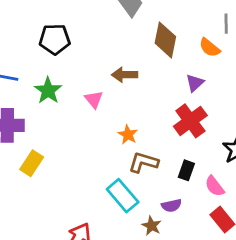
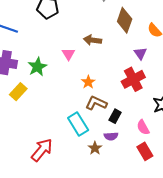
purple triangle: (195, 83) -> (140, 53), turned -32
green star: (48, 90) -> (37, 67), moved
black rectangle: (186, 170) -> (115, 116), moved

